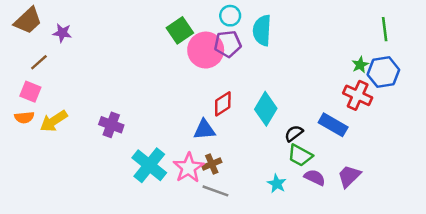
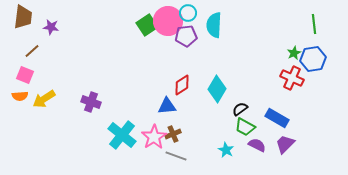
brown trapezoid: (28, 21) -> (23, 17), turned -40
pink circle: (206, 50) -> (168, 21), moved
blue rectangle: (333, 125) -> (277, 118), moved

